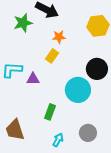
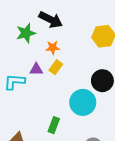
orange star: (59, 37) -> (53, 48), moved
purple triangle: (33, 79) -> (36, 69), moved

